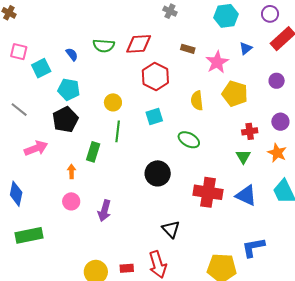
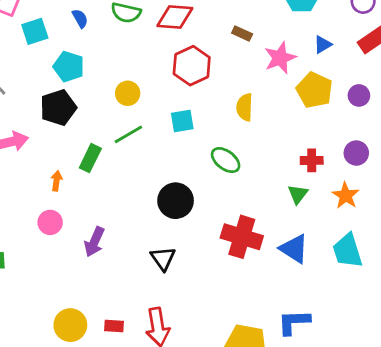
yellow pentagon: (235, 94) -> (314, 90), moved
green line: (118, 131) -> (128, 134), turned 45
black triangle: (171, 229) -> (163, 258), moved

